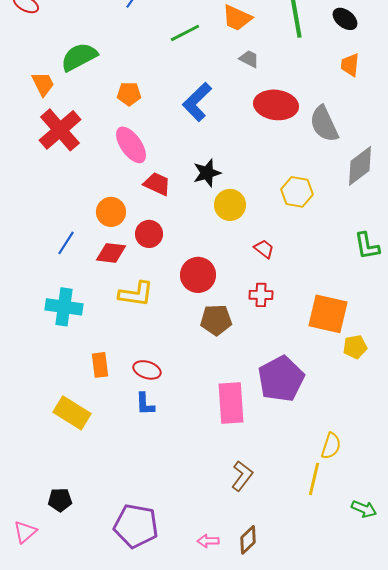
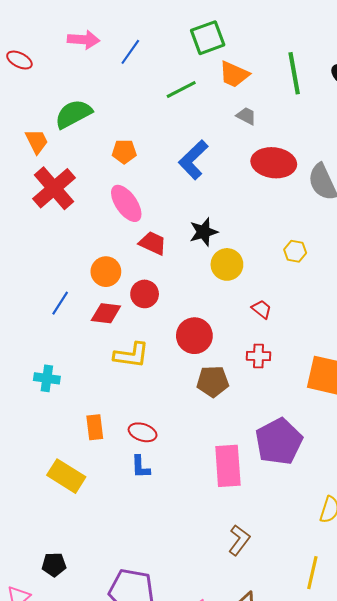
yellow hexagon: (297, 192) -> (295, 251), size x0.7
cyan cross: (64, 307) -> (47, 378), moved, size x0.7
yellow line: (314, 479) -> (312, 573), moved

